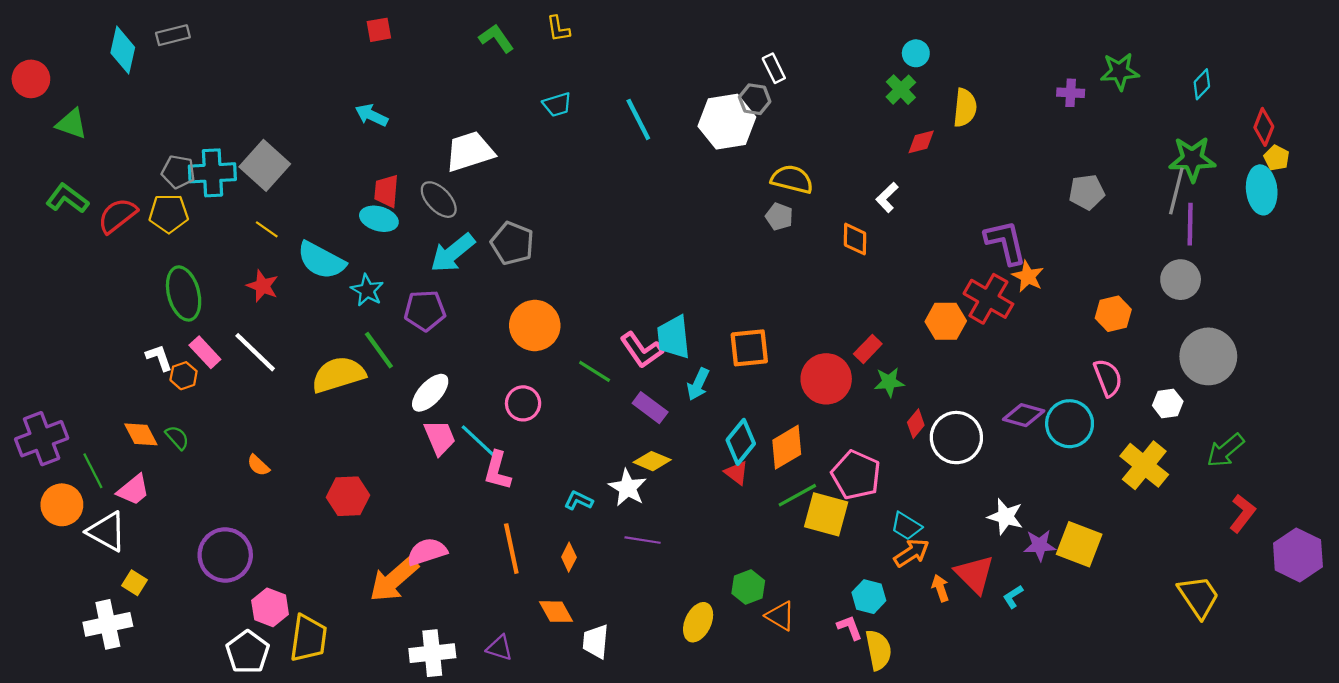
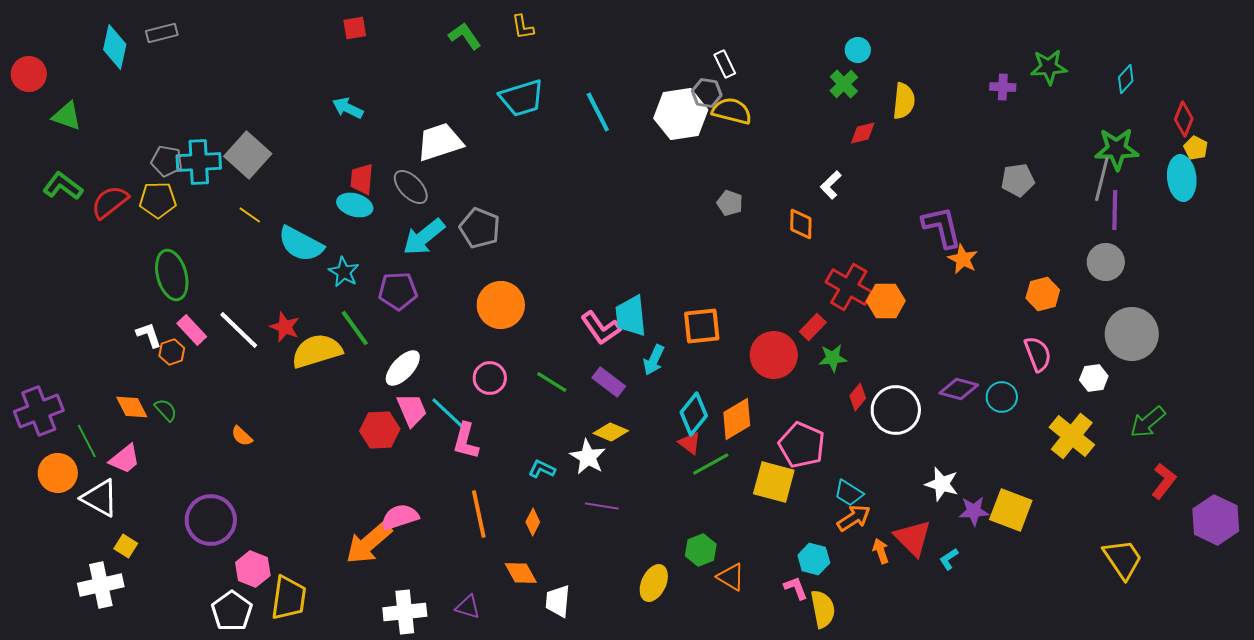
cyan trapezoid: (557, 105) -> (522, 98), size x1.6
yellow semicircle: (792, 179) -> (732, 111), moved
red star: (263, 286) -> (285, 327), moved
red cross: (988, 299) -> (849, 287), moved
green line: (595, 371) -> (552, 382), moved
cyan circle: (1070, 424) -> (1002, 397), size x0.7
green line: (797, 495) -> (711, 464), moved
red hexagon: (348, 496) -> (380, 430), moved

